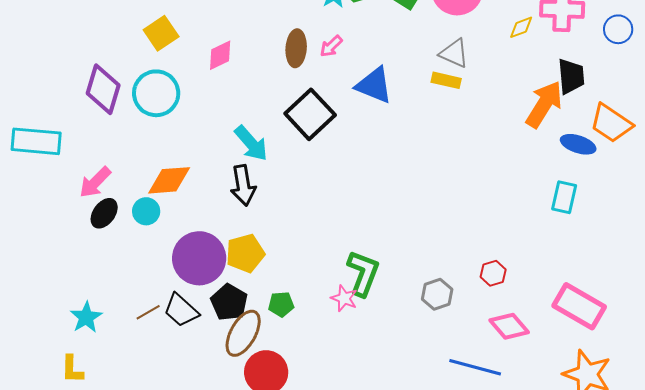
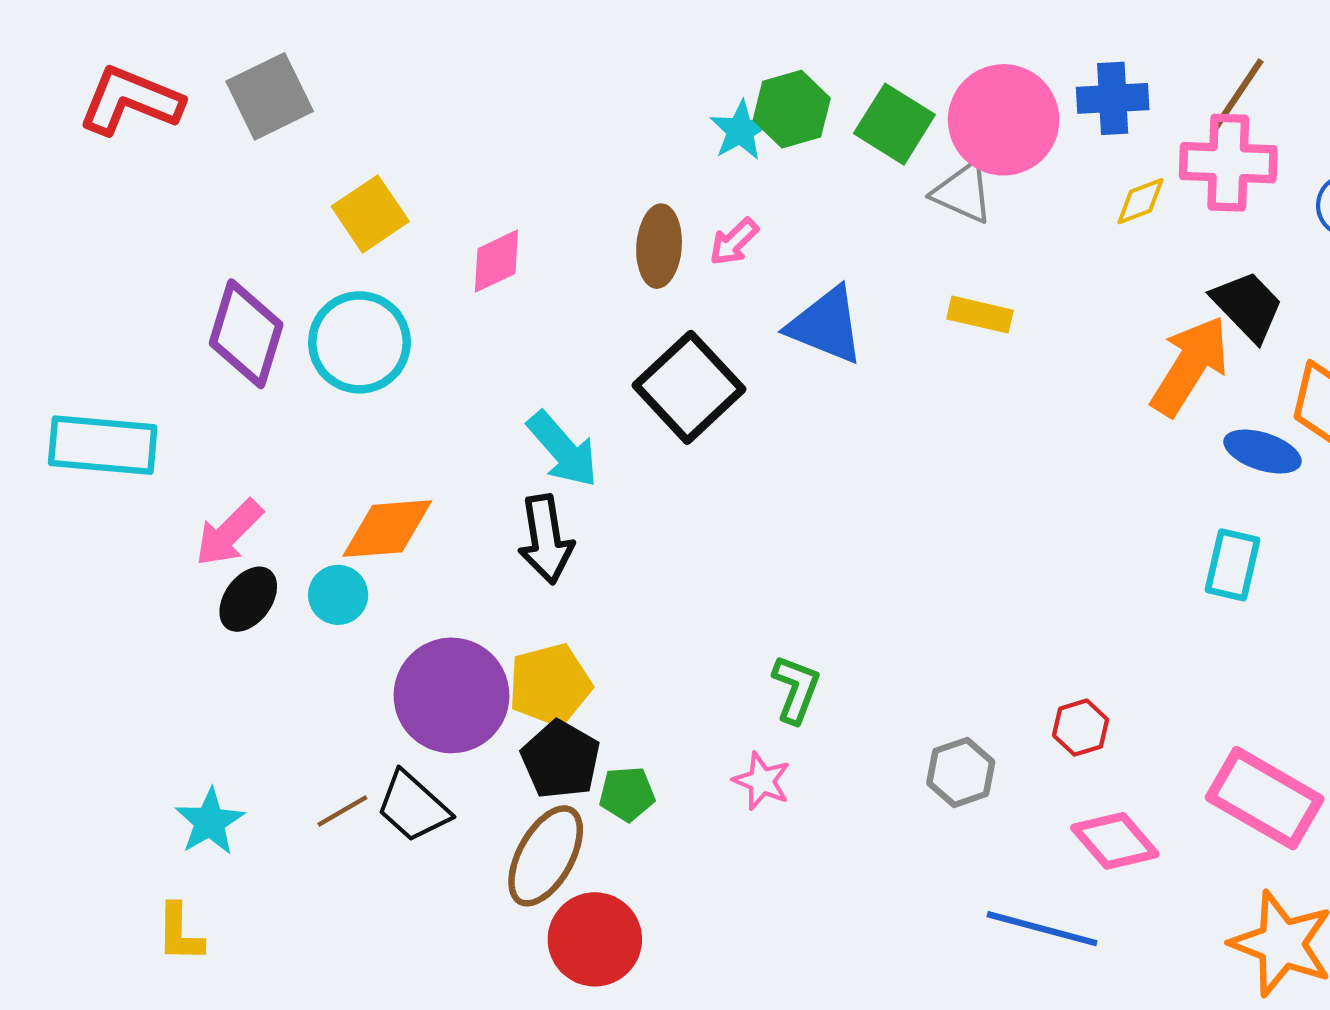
gray triangle: (454, 53) -> (963, 193), moved
black trapezoid: (571, 76) -> (1247, 306), turned -39
green L-shape: (363, 273) -> (796, 689), moved, size x0.7
black pentagon: (229, 302) -> (561, 760), moved

